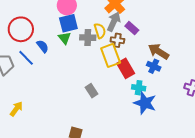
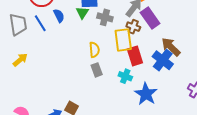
purple rectangle: (132, 28) -> (150, 18), size x1.5
yellow semicircle: (100, 31) -> (94, 50), moved
blue cross: (154, 66) -> (163, 60), size x1.5
cyan cross: (139, 88) -> (125, 76), moved
yellow arrow: (16, 109) -> (20, 60), moved

